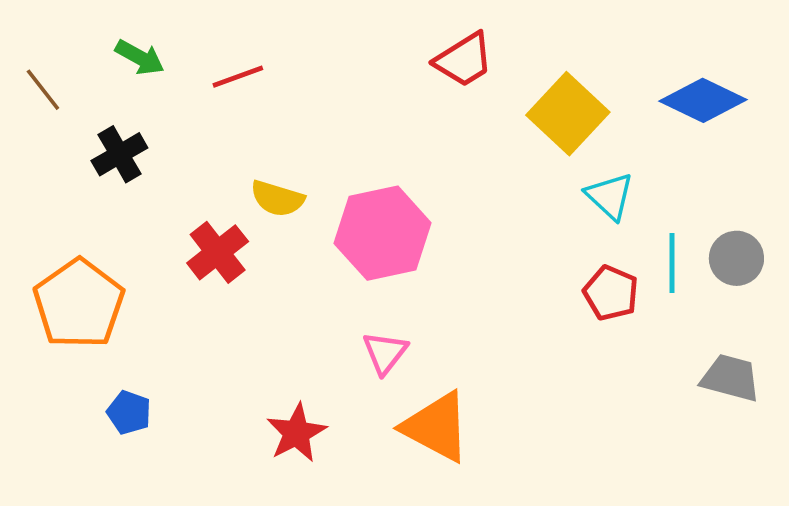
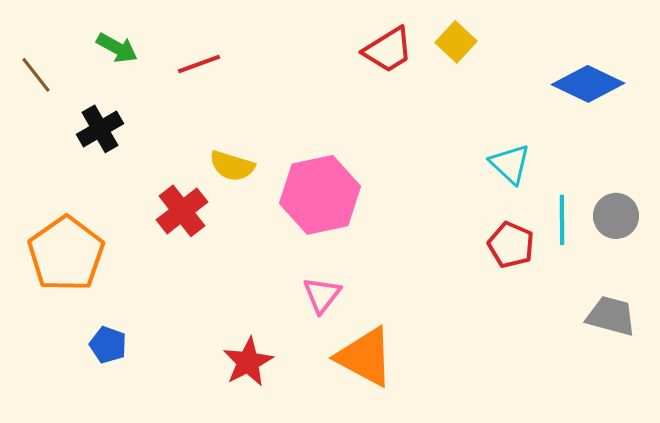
yellow square: (568, 114) -> (456, 42), moved, size x0.6

